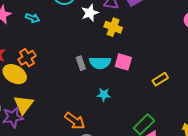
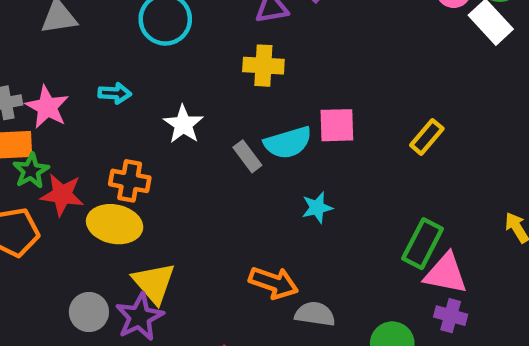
white star: (90, 13) -> (183, 124), moved
yellow cross: (113, 27) -> (263, 66), moved
orange cross: (27, 58) -> (130, 181), turned -30

